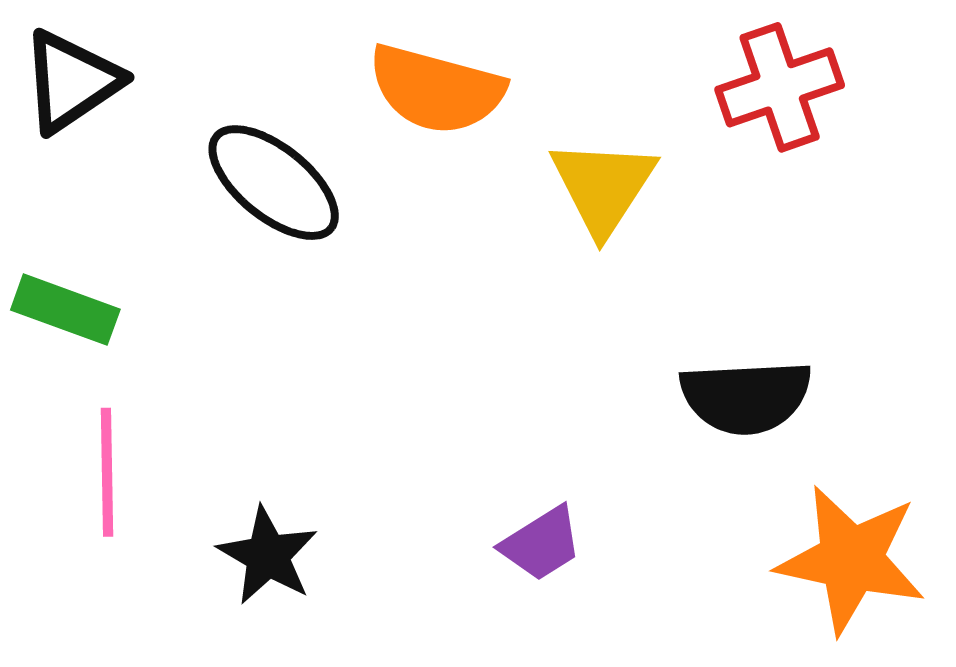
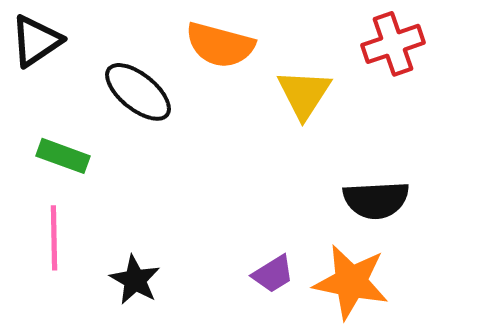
green rectangle: (65, 310) -> (63, 156), moved
orange star: (851, 560) -> (351, 282), moved

